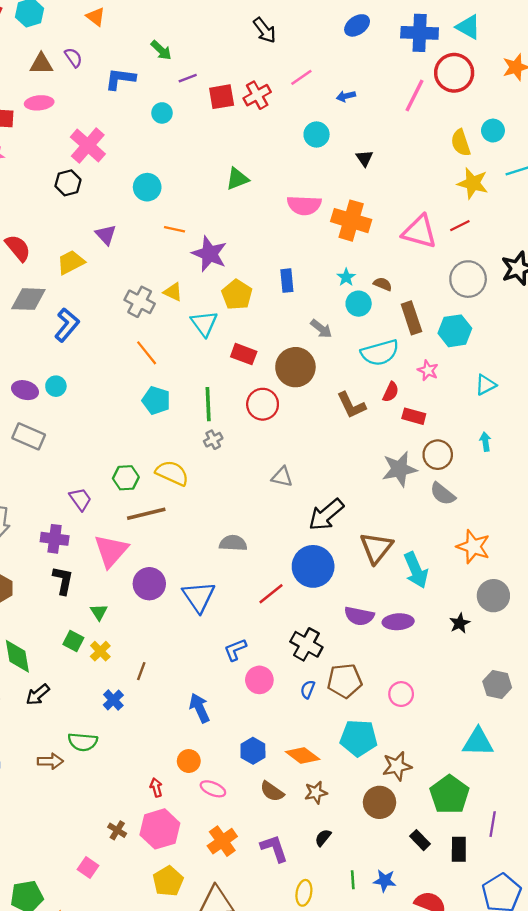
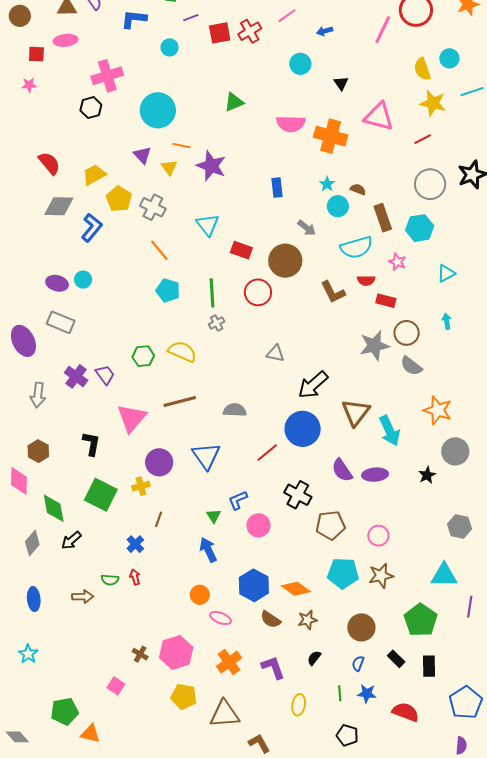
pink cross: (88, 145) -> (107, 76), turned 32
cyan circle: (147, 187) -> (158, 110), size x1.5
pink triangle: (419, 232) -> (379, 117), moved
purple triangle: (106, 235) -> (142, 155), moved
yellow triangle: (173, 292) -> (169, 167), moved, turned 30
yellow pentagon: (237, 295) -> (119, 199), moved
red semicircle: (391, 392) -> (366, 280), turned 66
brown line: (146, 514) -> (180, 402), moved
purple cross: (55, 539) -> (76, 376), moved, turned 30
purple circle: (149, 584) -> (159, 462), moved
green triangle: (99, 612) -> (214, 516), moved
purple semicircle: (359, 616) -> (342, 470), turned 45
green square: (73, 641) -> (101, 495), size x1.8
yellow cross: (100, 651) -> (141, 486), moved, turned 30
blue semicircle: (308, 689) -> (358, 663), moved
green semicircle: (83, 742) -> (110, 580), size x0.7
blue hexagon: (253, 751) -> (254, 585), size x1.4
brown star: (397, 766) -> (381, 576), moved
red arrow: (156, 787) -> (135, 577), moved
purple line: (493, 824) -> (470, 607), moved
yellow pentagon: (168, 881) -> (184, 697), turned -30

